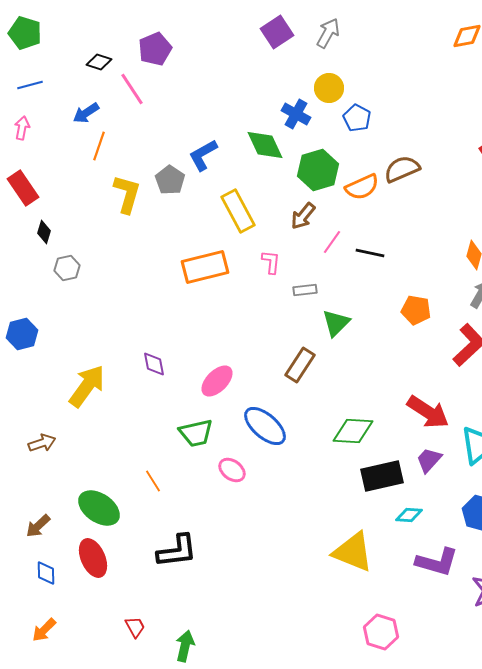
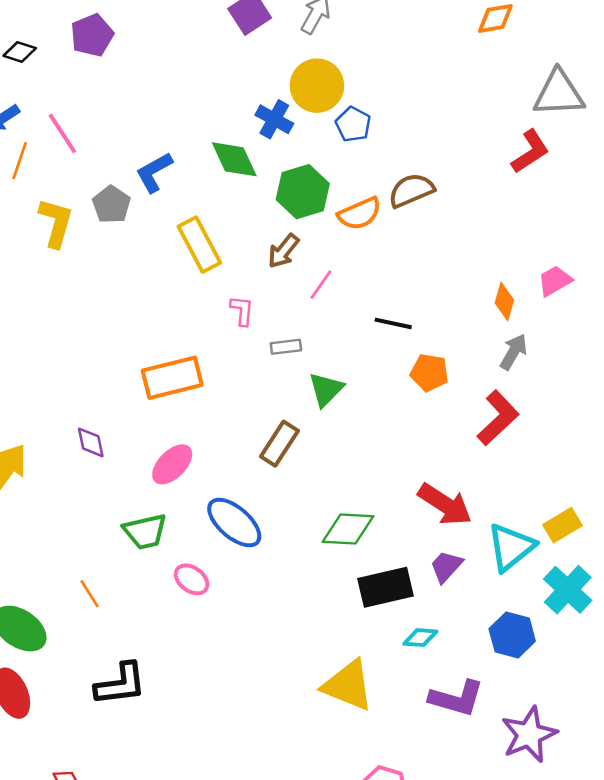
yellow circle: (329, 88) -> (317, 86), size x1.4
pink line: (132, 89) -> (62, 133), moved
black line: (370, 253) -> (393, 323), moved
orange rectangle: (205, 267) -> (172, 378), moved

